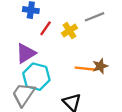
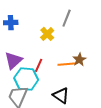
gray line: (95, 17) -> (67, 18), turned -36
red line: (46, 28) -> (39, 65), moved

